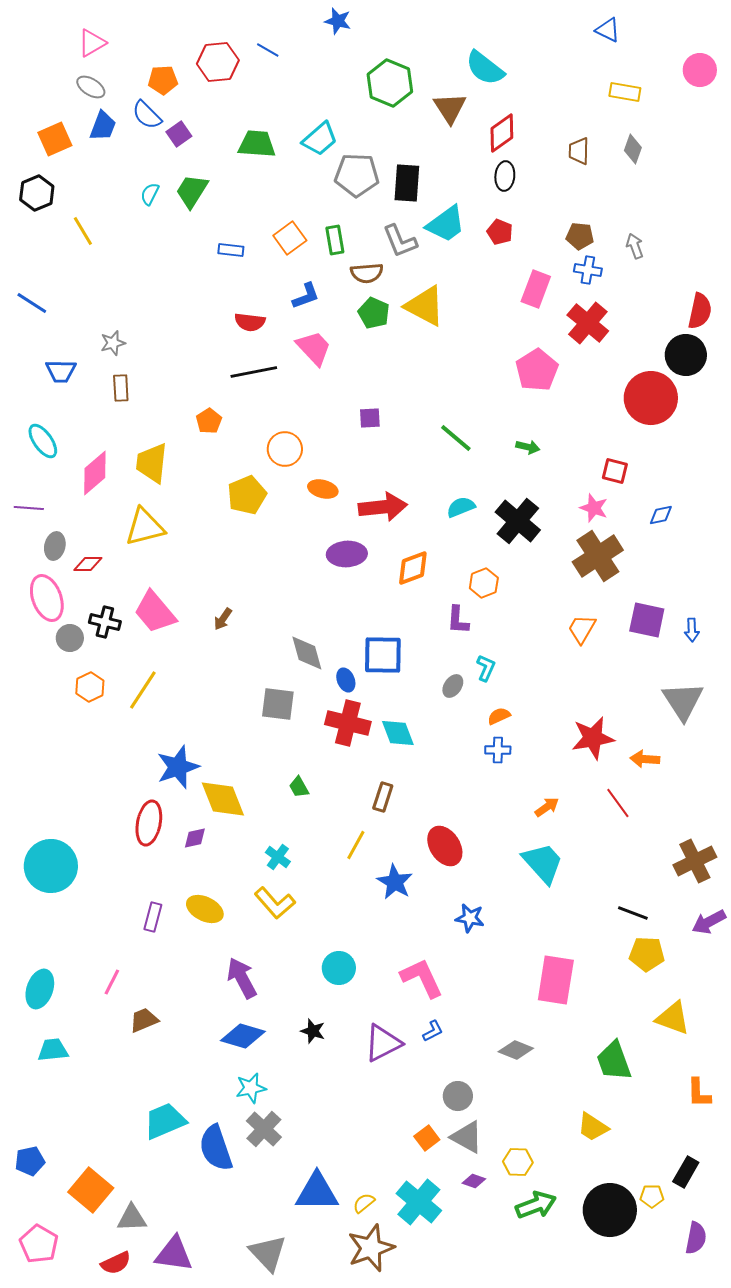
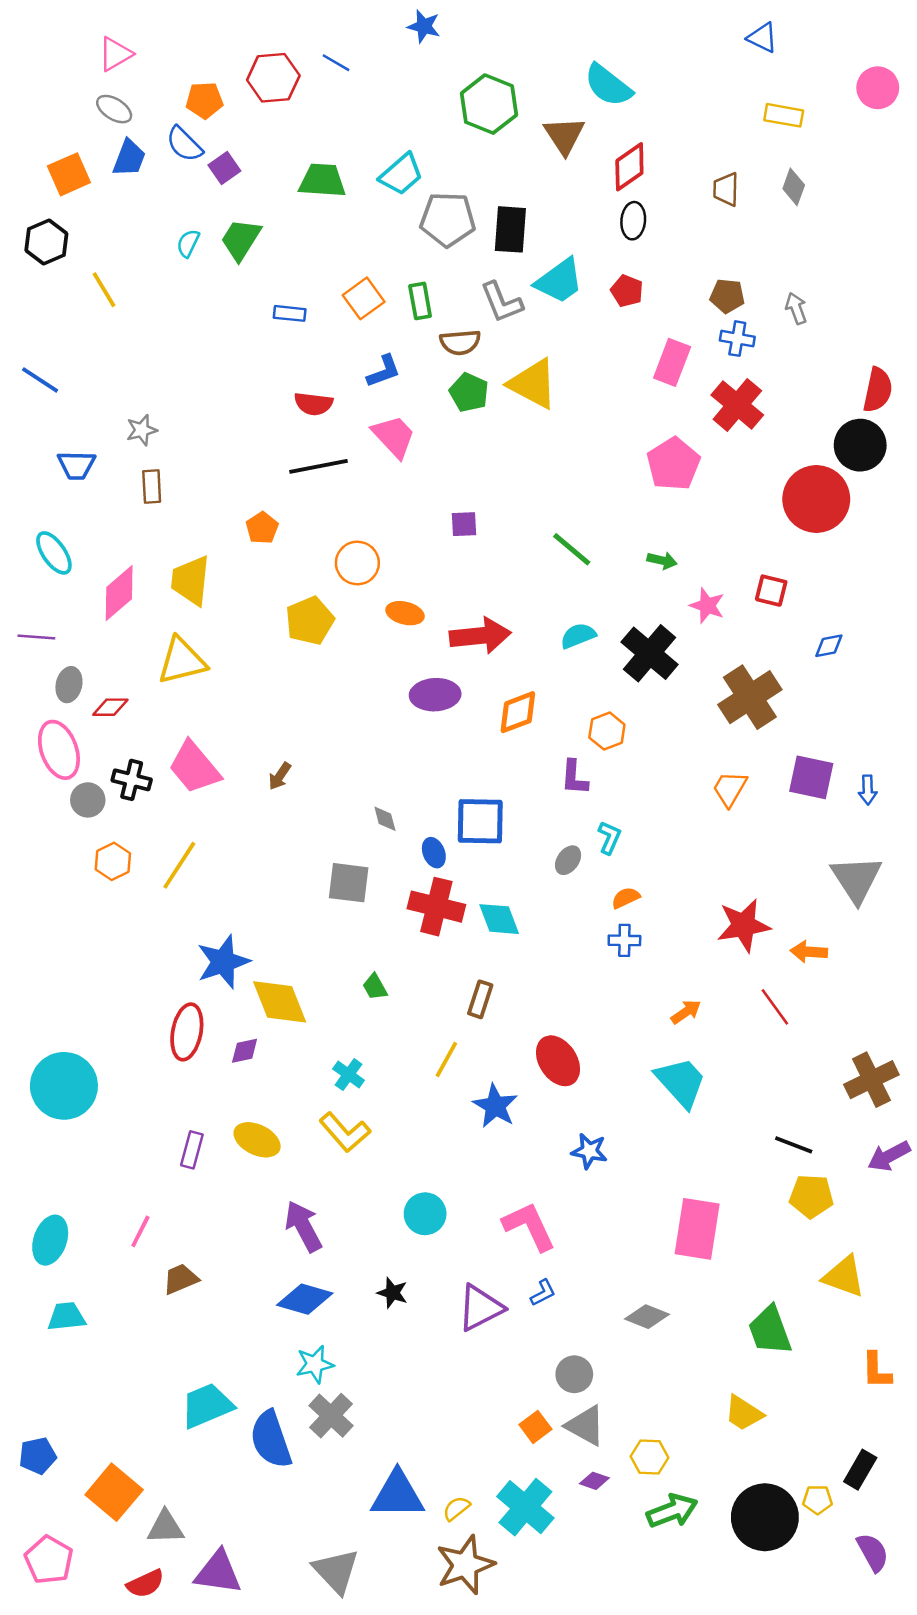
pink star: (594, 508) -> (707, 606), moved
gray diamond: (307, 653) -> (385, 819), size x0.6
purple semicircle: (696, 1238) -> (873, 1552), turned -40

